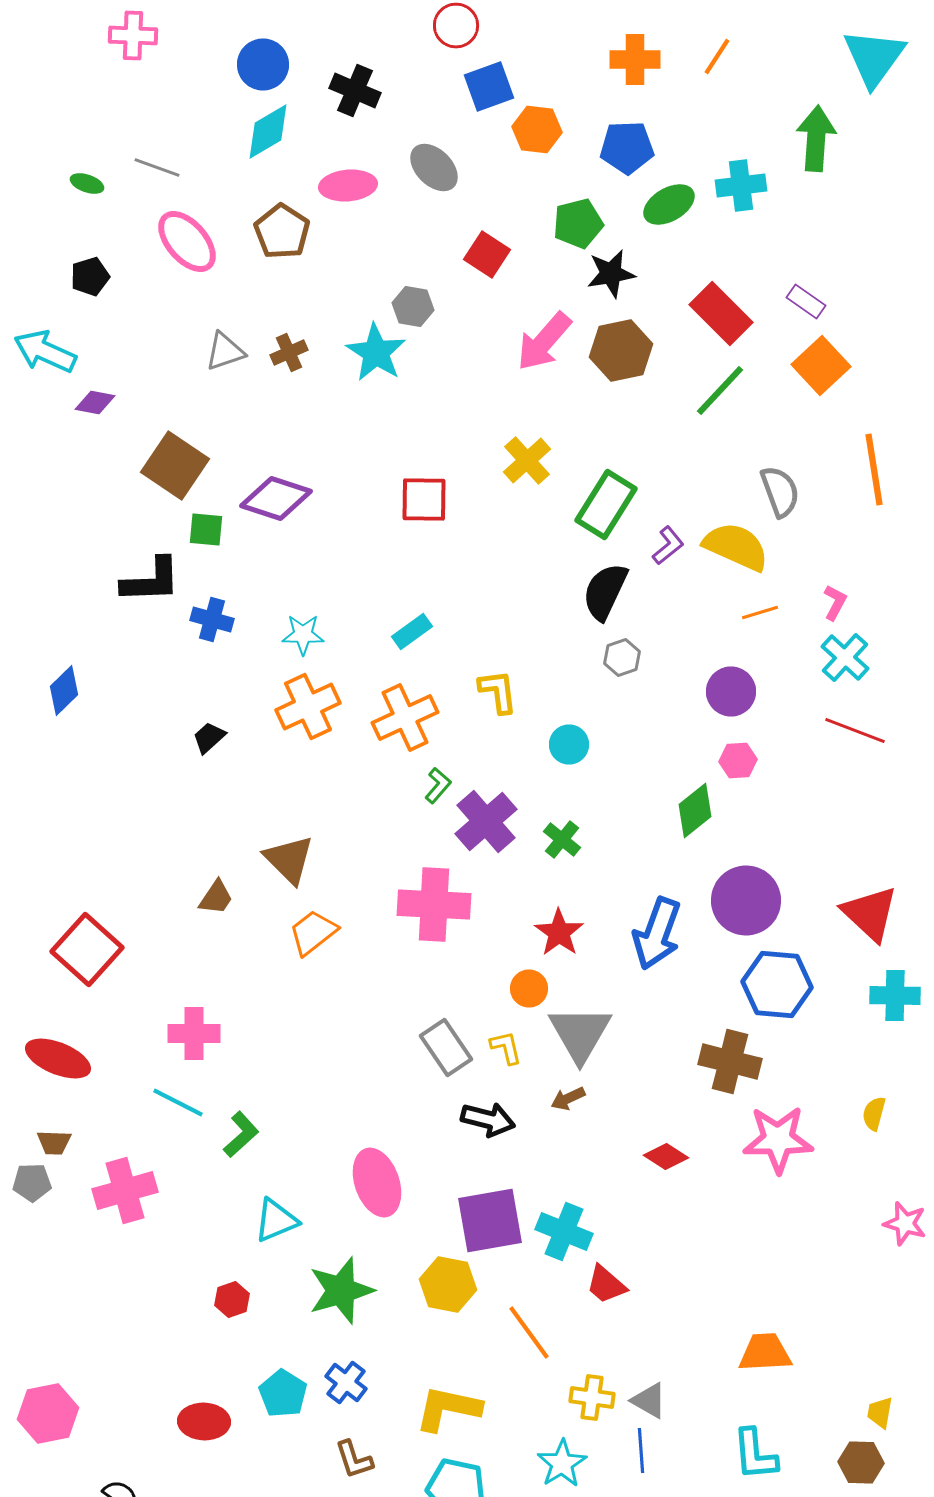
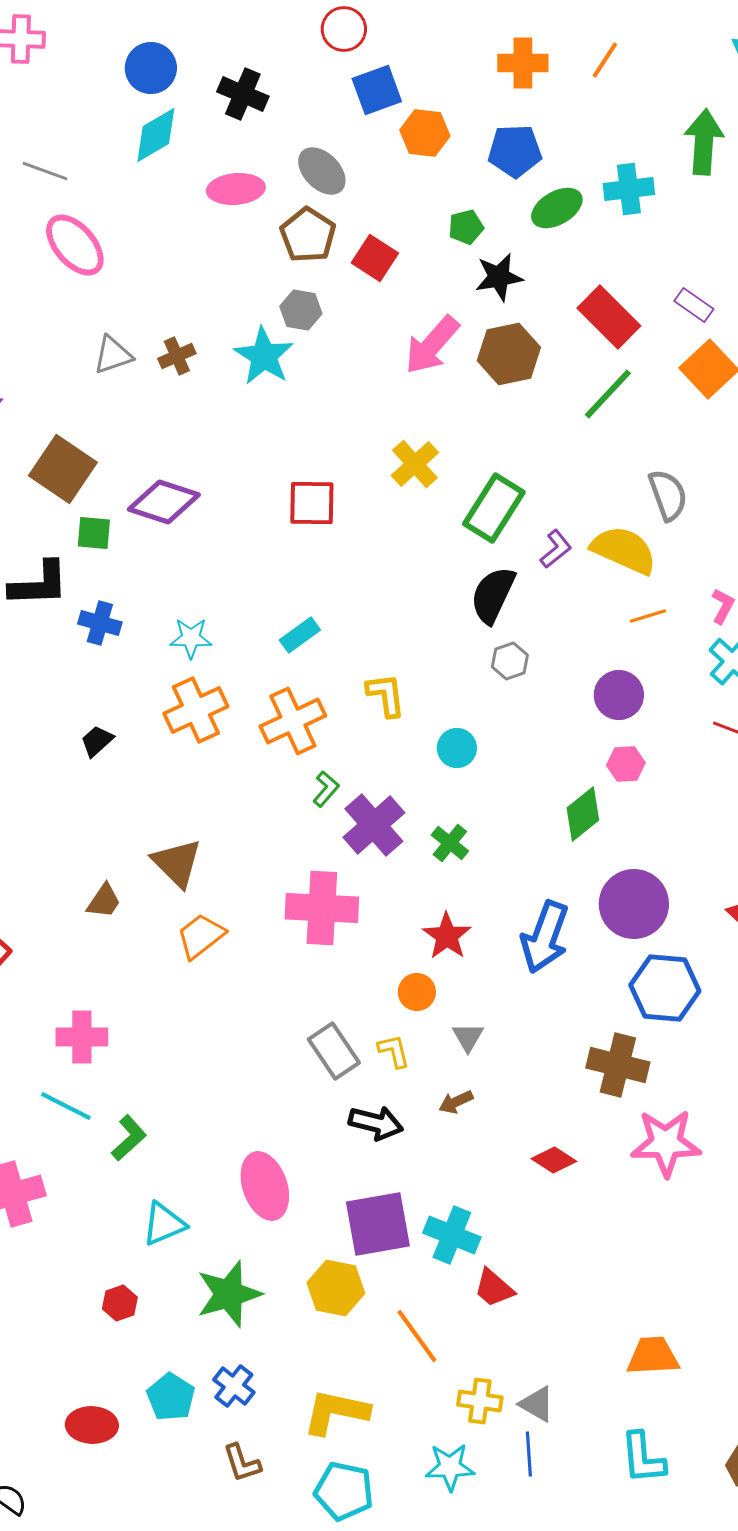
green pentagon: (578, 224) -> (466, 227), size x0.7
brown pentagon: (282, 232) -> (308, 235), moved
gray triangle: (580, 1034) -> (468, 1037), size x0.5
cyan star: (562, 1464) -> (450, 1467), turned 30

